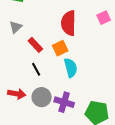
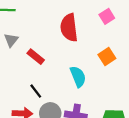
orange square: (60, 48) -> (107, 56), moved
black line: (36, 69) -> (36, 91), moved

